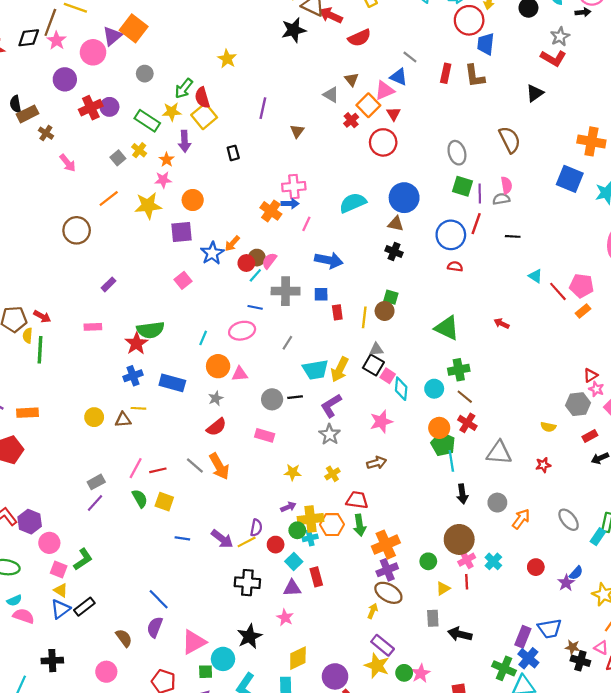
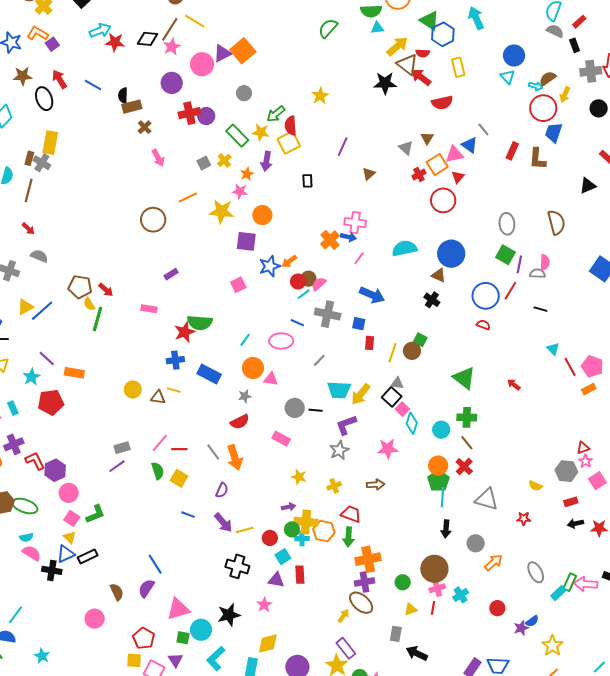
yellow semicircle: (28, 336) -> (89, 304), turned -48
purple semicircle: (256, 528) -> (222, 490), moved
black cross: (52, 661) -> (52, 570), moved

